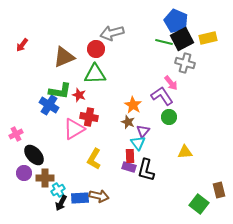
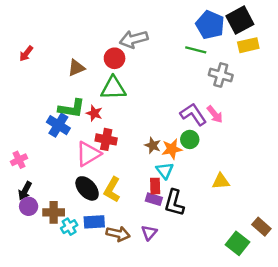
black square: (182, 39) -> (240, 20), moved
brown triangle: (64, 57) -> (76, 68), size x0.7
pink arrow: (171, 83) -> (215, 114), moved
orange star: (133, 105) -> (172, 149), moved, turned 30
green circle: (169, 117) -> (190, 139), moved
purple triangle: (143, 131) -> (149, 233), moved
black ellipse: (34, 155) -> (87, 188), moved
brown rectangle: (219, 190) -> (261, 227), turned -35
blue rectangle: (80, 198) -> (94, 222), moved
black arrow: (61, 203) -> (25, 191), moved

